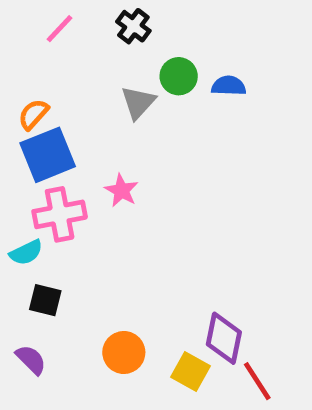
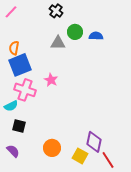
pink line: (60, 29) -> (11, 12), moved
gray triangle: (138, 102) -> (58, 43), turned 49
orange semicircle: (33, 114) -> (14, 48), turned -32
pink cross: (60, 214) -> (25, 90), turned 30

